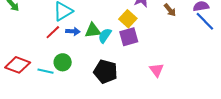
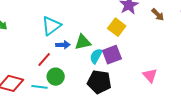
red line: (53, 32) -> (44, 59), moved
cyan semicircle: (105, 36) -> (96, 56), moved
purple square: (129, 37) -> (112, 55), moved

